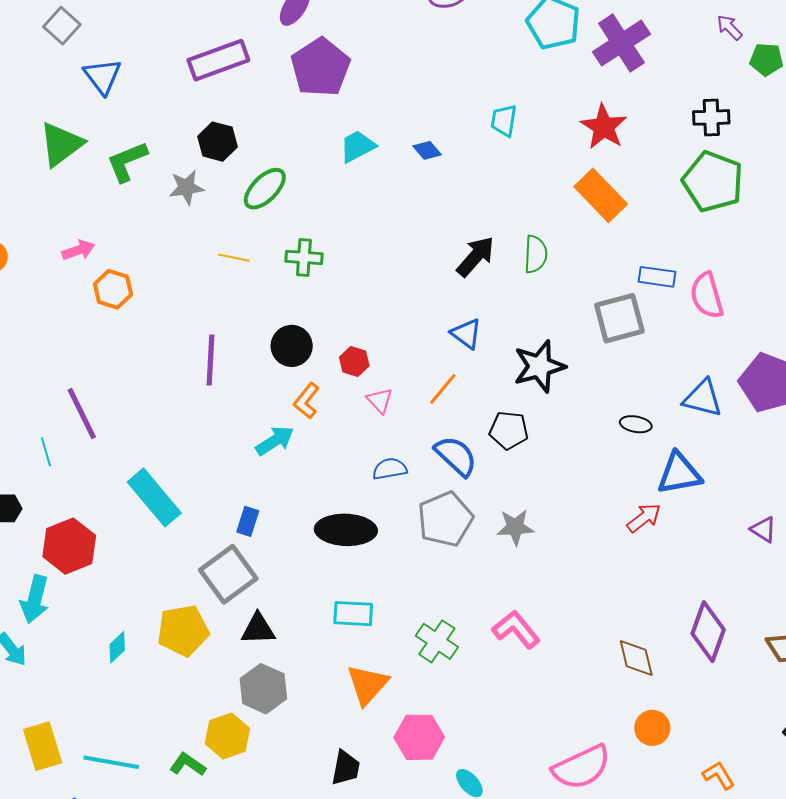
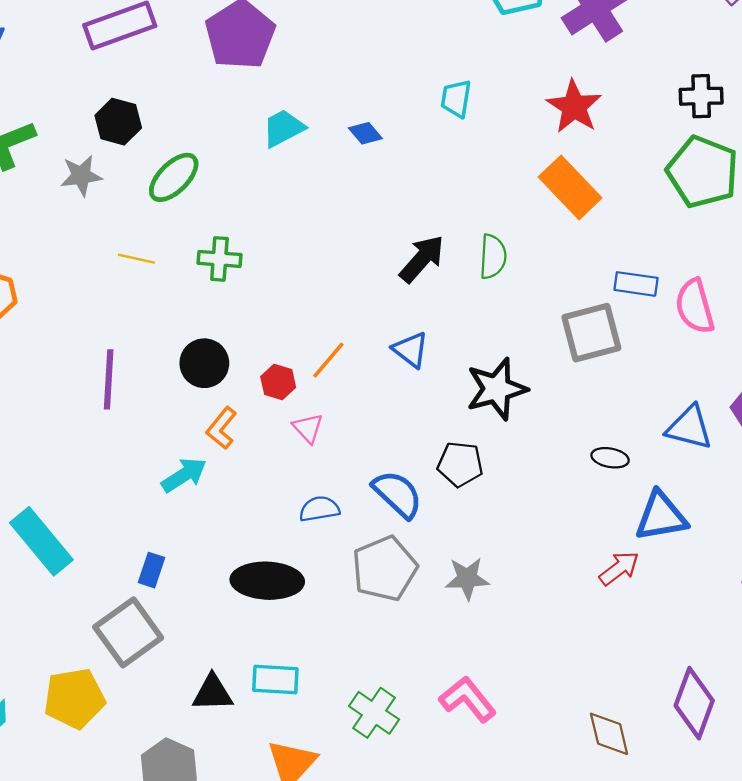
orange line: (443, 389) -> (328, 360), moved
black triangle: (258, 629) -> (213, 693), moved

